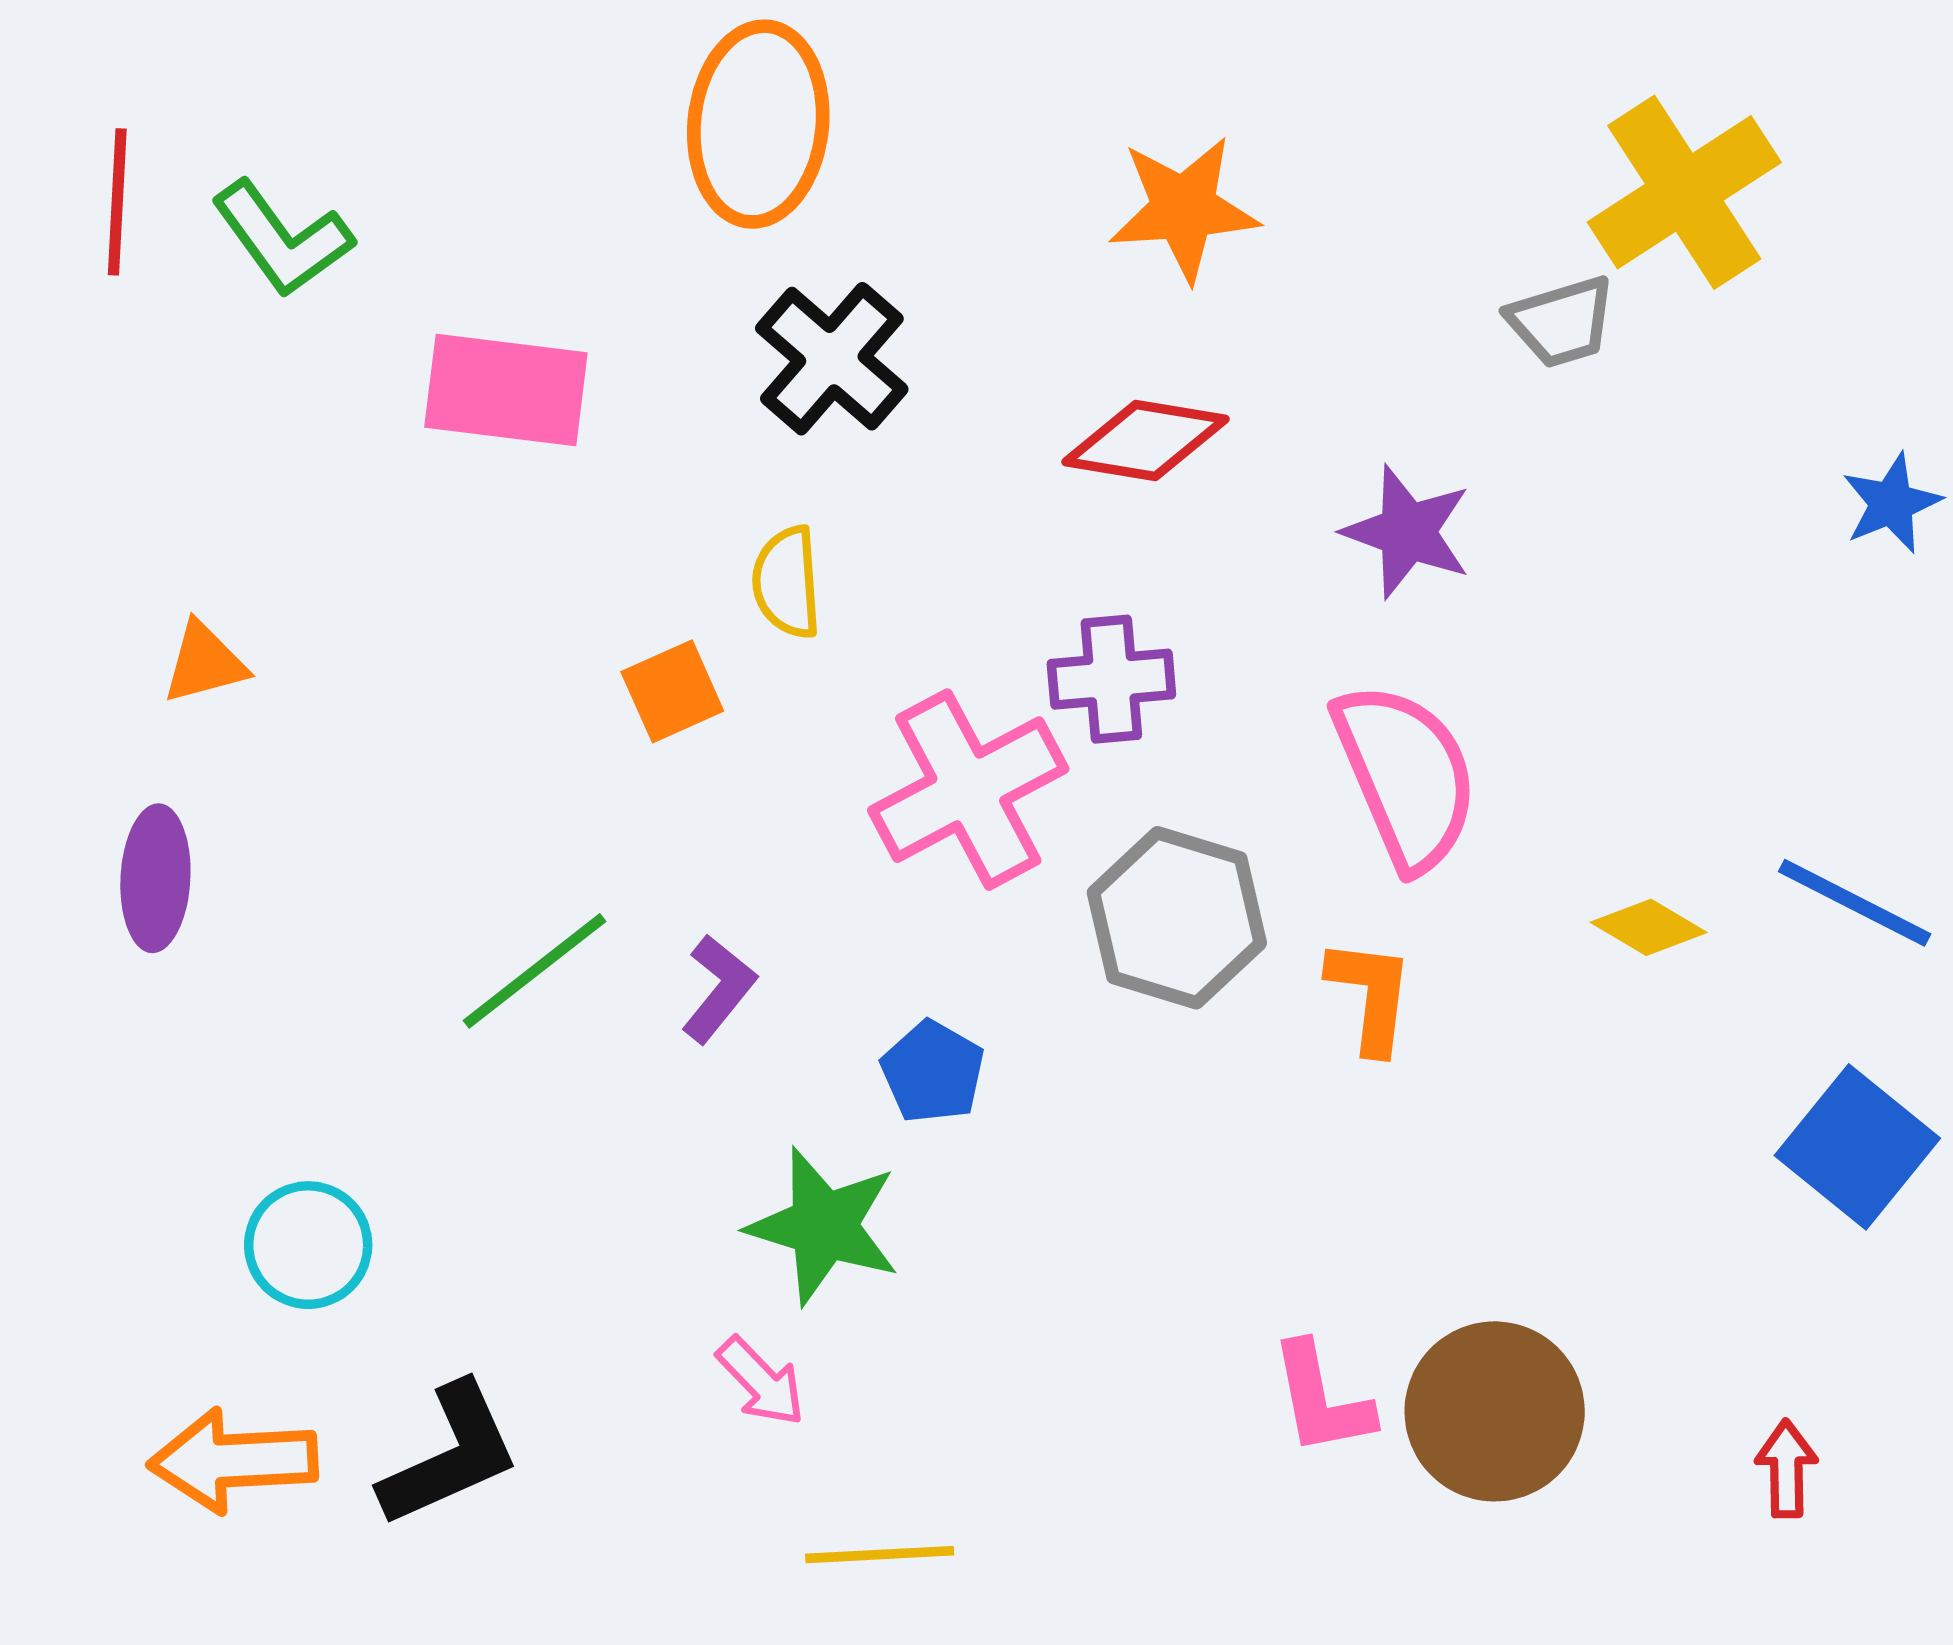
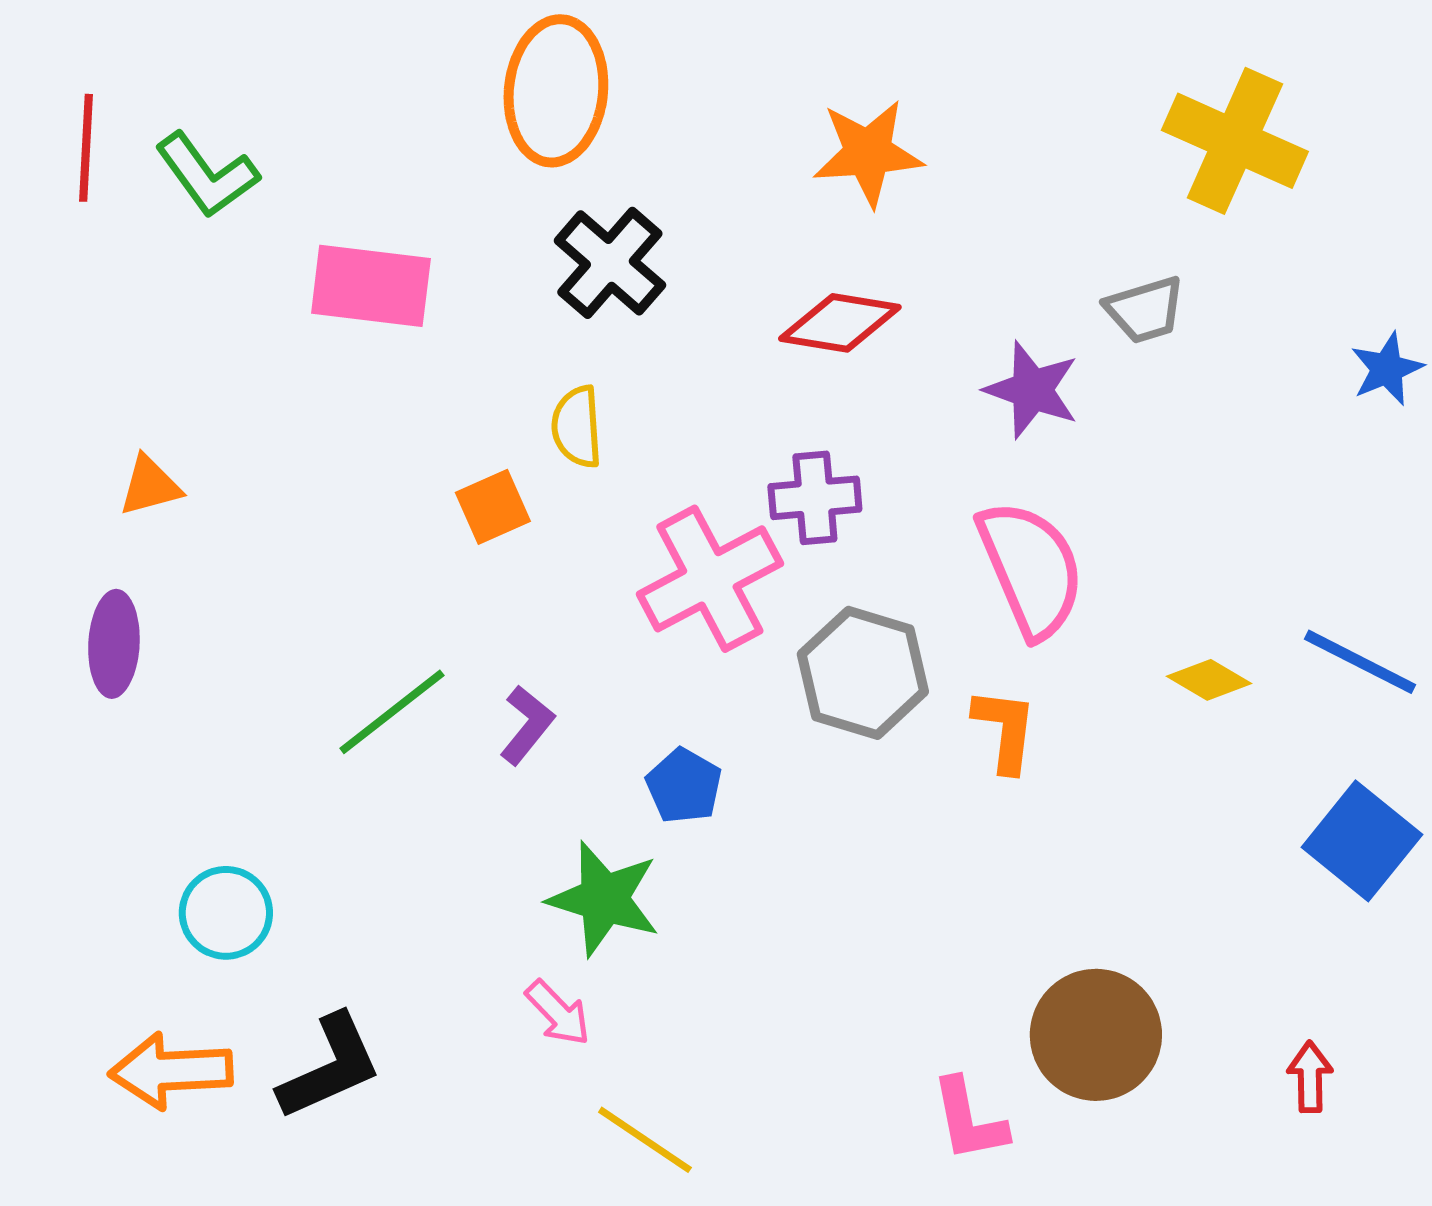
yellow cross: (1684, 192) -> (1235, 141), turned -33
gray trapezoid: (1561, 322) -> (1145, 310), moved
pink L-shape: (1321, 1399) -> (969, 1120), moved
yellow line: (880, 1555) -> (645, 1140), turned 37

